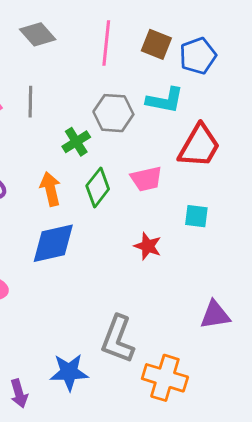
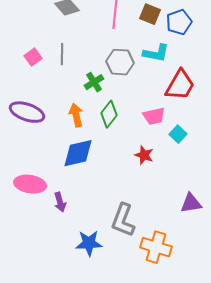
pink trapezoid: (146, 179) -> (154, 116), moved
cyan square: (196, 216) -> (178, 134), turned 36
purple arrow: (19, 394) -> (60, 202), moved

